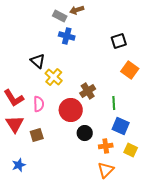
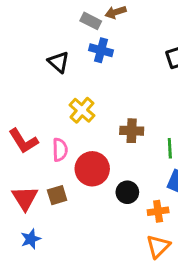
black triangle: (38, 61) -> (59, 62), moved
brown cross: (88, 91) -> (132, 131), turned 35
red circle: (71, 110) -> (92, 169), moved
red triangle: (15, 124) -> (25, 198), moved

